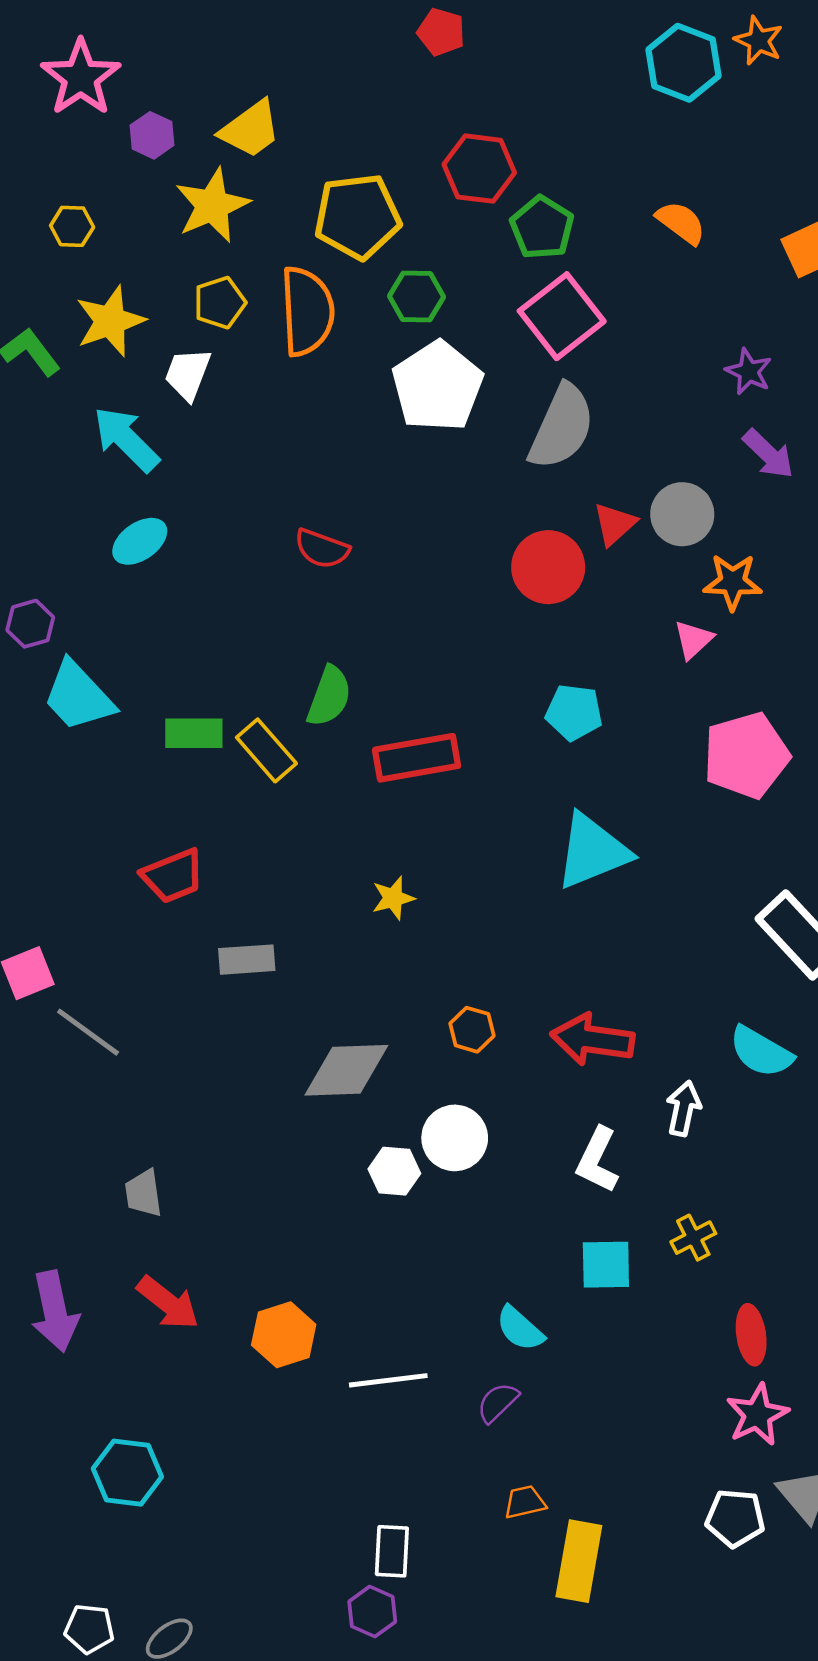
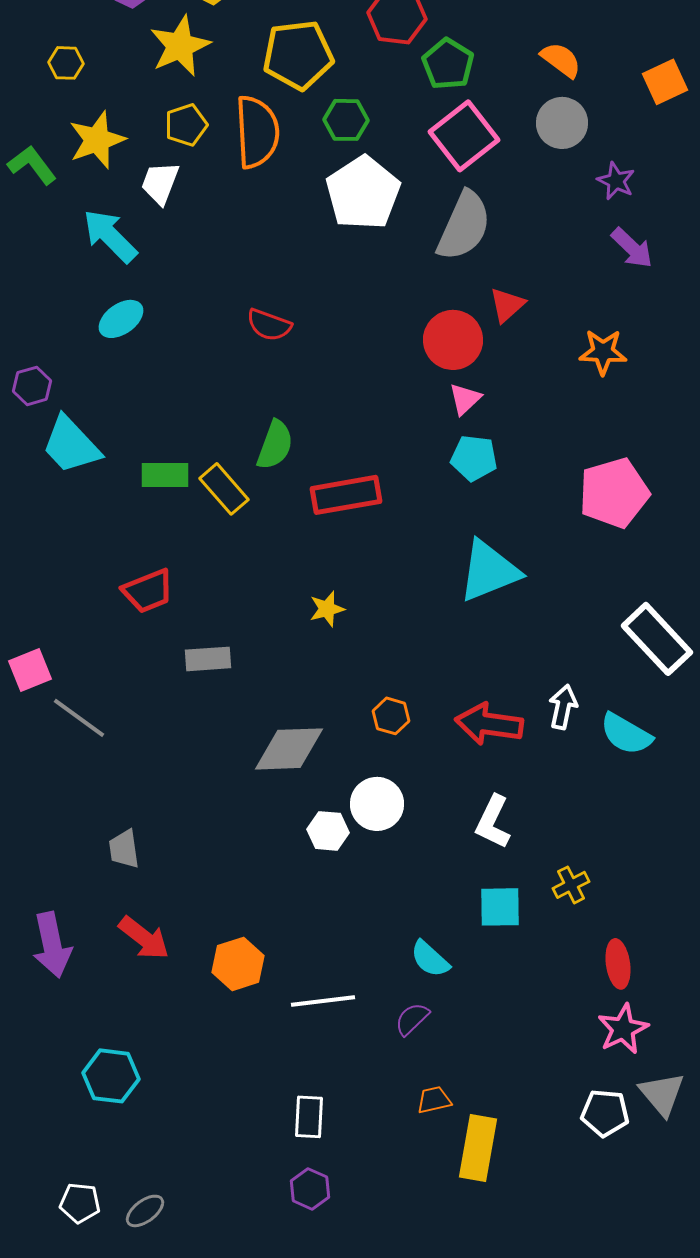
gray circle: (682, 514) -> (562, 123), moved
pink triangle: (693, 640) -> (465, 399), moved
white arrow: (683, 1108) -> (563, 707), moved
white rectangle: (392, 1551) -> (309, 1117), moved

